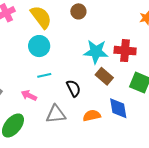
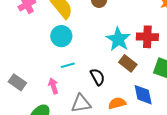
cyan star: (96, 52) -> (118, 39), turned 30
pink arrow: (29, 95) -> (53, 86), turned 49

